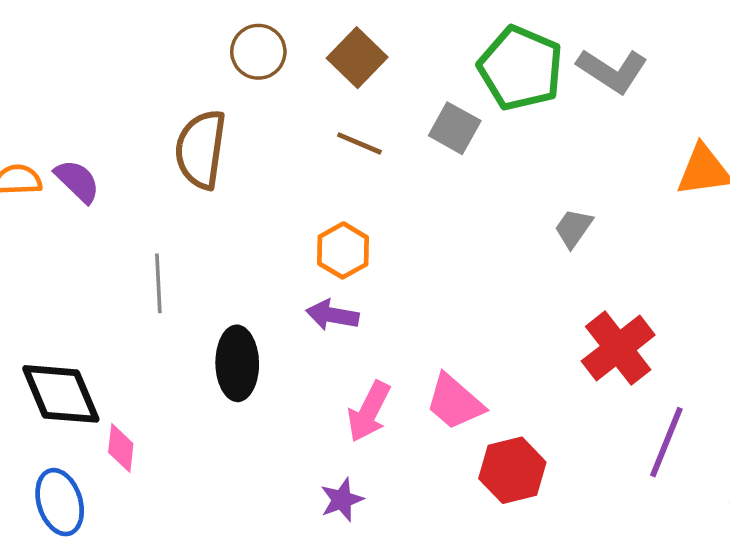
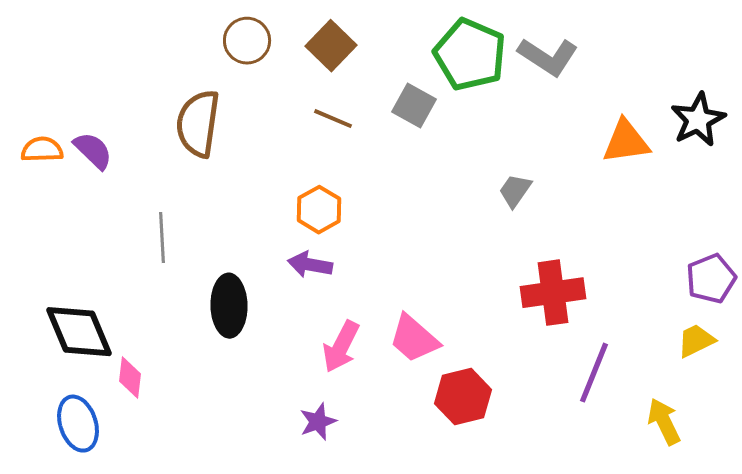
red cross: (618, 348) -> (553, 293), turned 30

